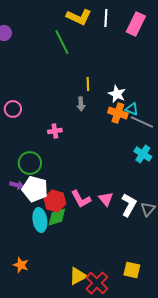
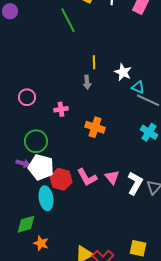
pink circle: (13, 109) -> (27, 97), moved
orange cross: (118, 113) -> (95, 127), moved
green diamond: (57, 217) -> (26, 224), moved
orange star: (21, 265) -> (41, 243), moved

